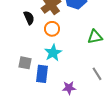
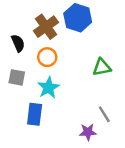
gray square: (25, 63) -> (17, 77), moved
purple star: (69, 88) -> (88, 132), moved

